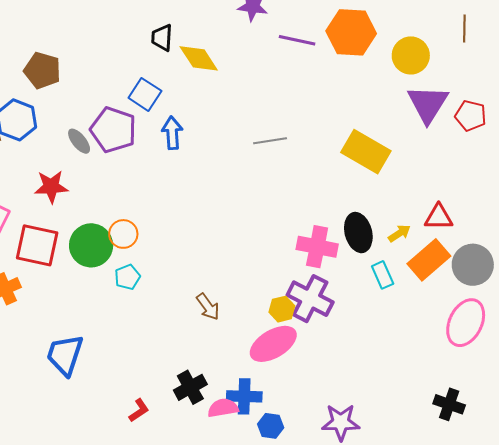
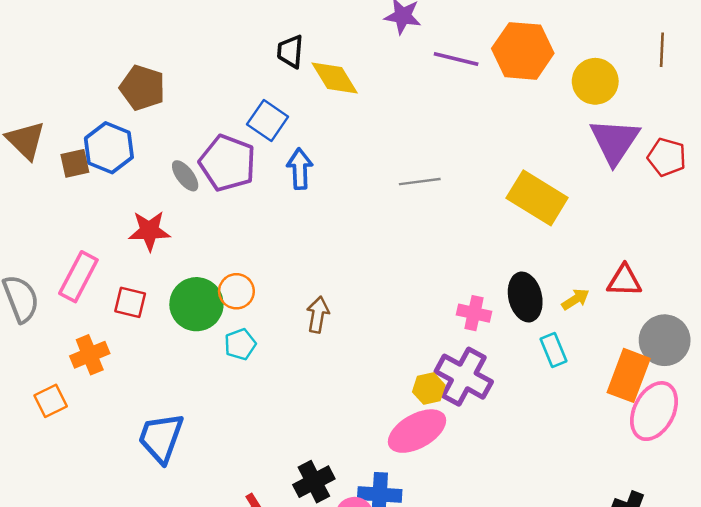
red square: (37, 245) -> (130, 302), size x0.6
pink cross: (317, 247) -> (474, 313), size x0.7
orange rectangle: (429, 260) -> (629, 375), moved, turned -30
brown arrow: (208, 307) -> (318, 315), moved, turned -136

